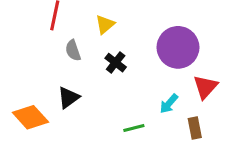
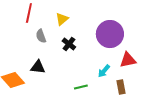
red triangle: (205, 87) -> (128, 60), turned 36
black triangle: (68, 98) -> (38, 67), turned 42

